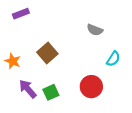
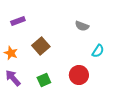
purple rectangle: (21, 14) -> (18, 21), moved
purple arrow: (28, 89) -> (13, 78), moved

